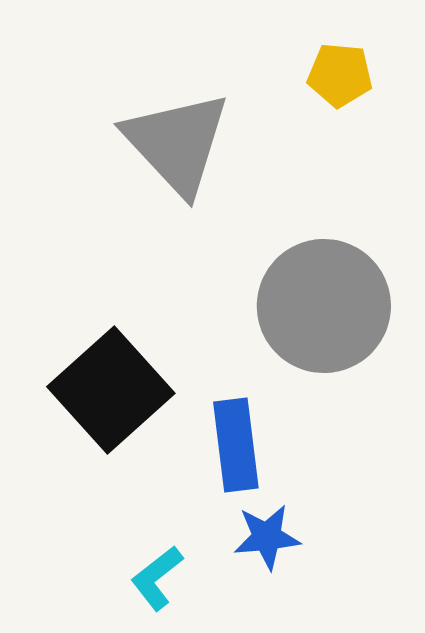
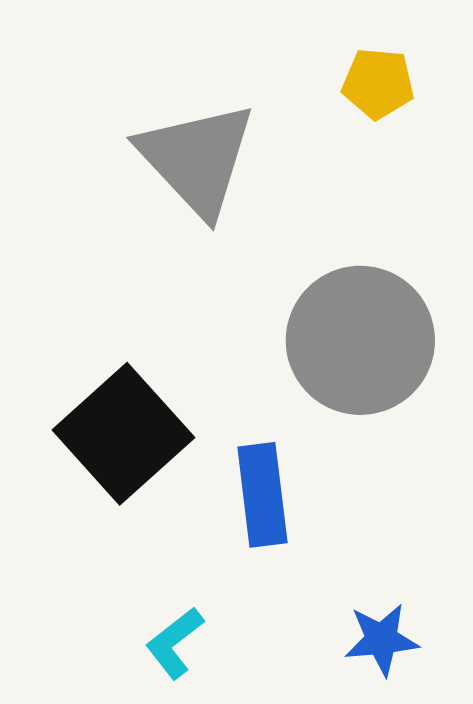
blue star: (267, 537) -> (381, 640), moved

